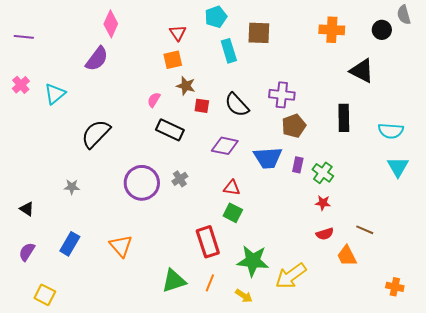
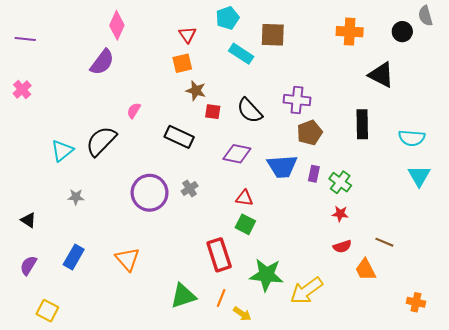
cyan rectangle: (229, 51) -> (241, 54), turned -40
cyan triangle: (55, 94) -> (62, 151), moved
pink semicircle: (154, 100) -> (134, 111), moved
yellow arrow: (244, 296) -> (242, 314), moved

